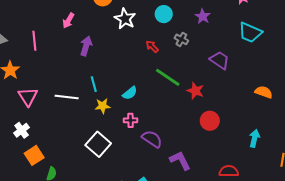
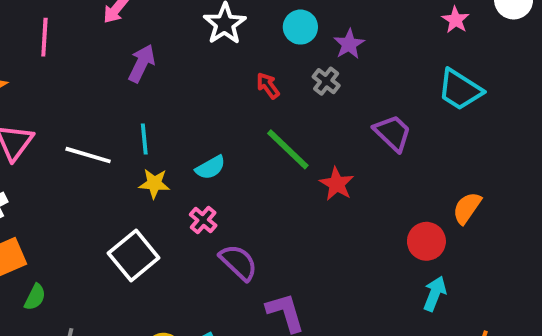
purple star: (203, 16) -> (349, 44), moved
orange semicircle: (264, 92) -> (467, 208), turned -84
pink cross: (131, 120) -> (203, 220), turned 32
red circle: (210, 121) -> (426, 241), moved

